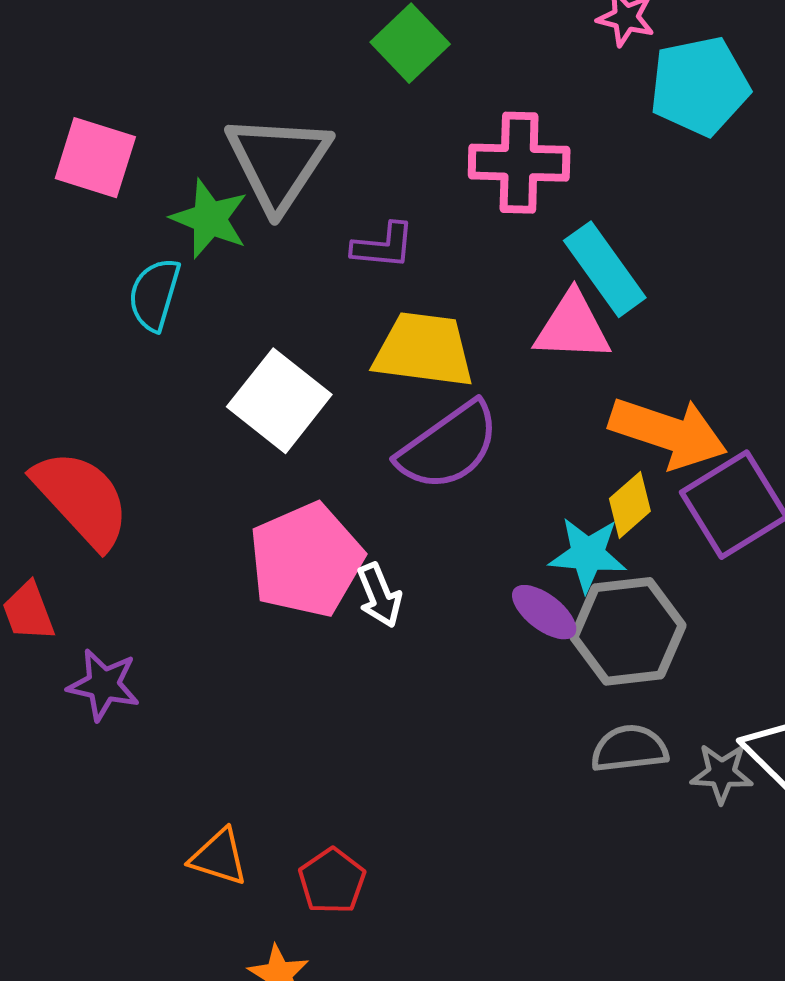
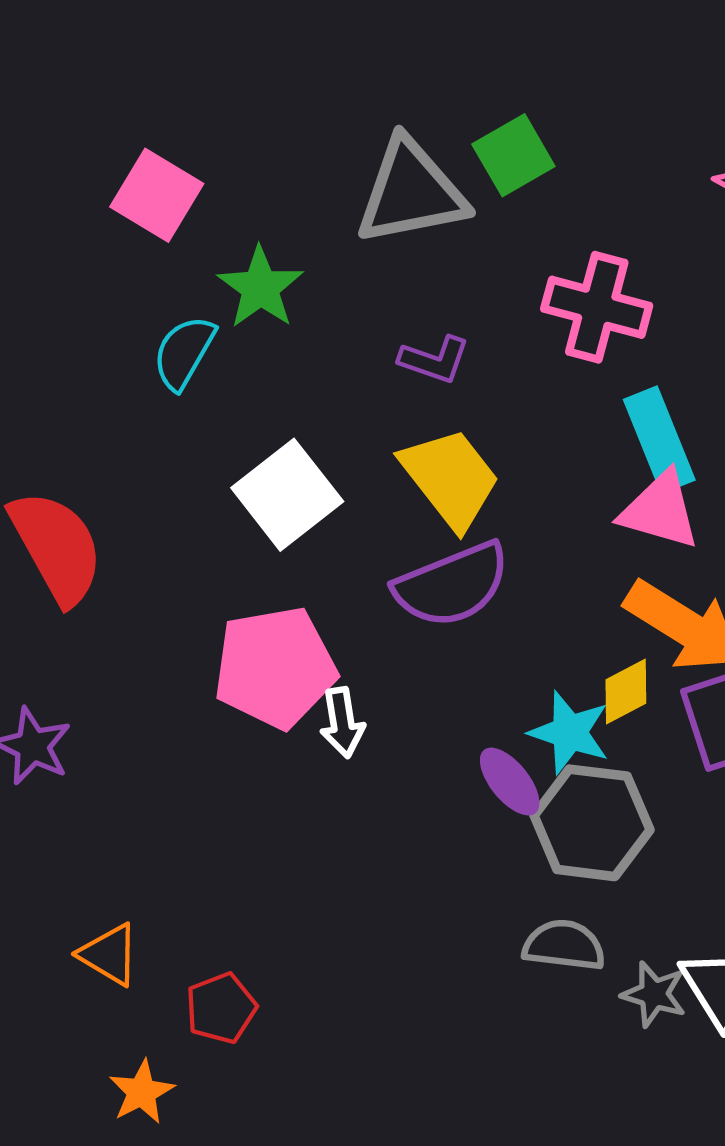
gray triangle: (278, 162) -> (411, 192), moved, turned 32
pink triangle: (572, 327) -> (660, 510), moved
yellow trapezoid: (424, 350) -> (450, 478), turned 31

